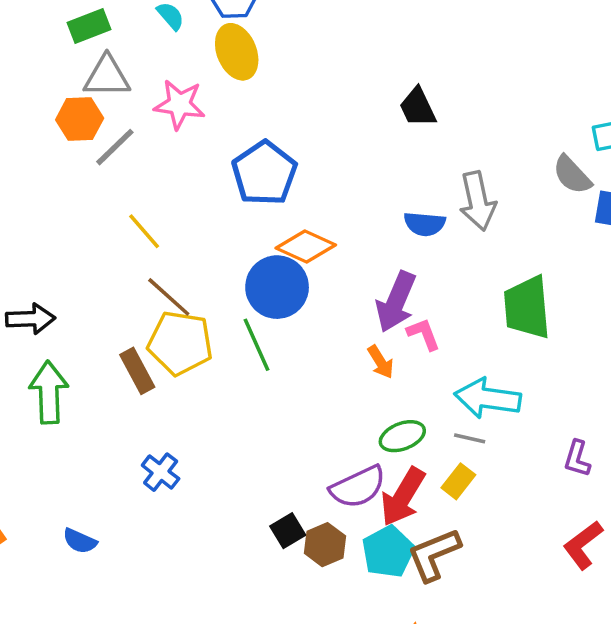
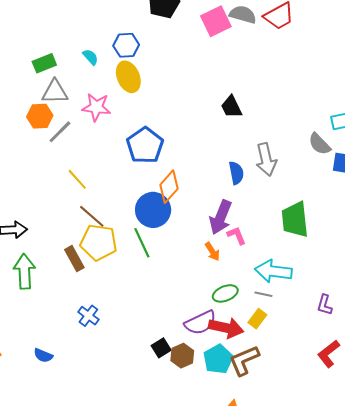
blue semicircle: (425, 224) -> (236, 173), turned -105
orange diamond: (306, 247) -> (169, 187), turned -72
red arrow: (403, 497) -> (226, 328), turned -108

